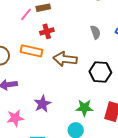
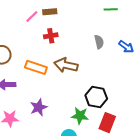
orange rectangle: (31, 51) -> (36, 67), moved
black hexagon: (100, 72) -> (96, 97), moved

